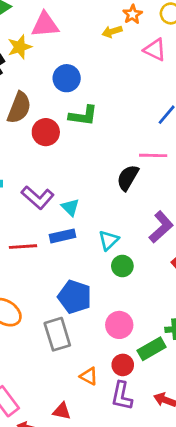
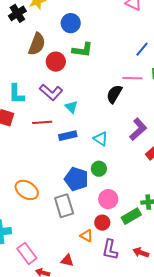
purple L-shape: (38, 198) -> (51, 92), moved
cyan triangle: (70, 207) -> (71, 107), moved
cyan triangle: (109, 240) -> (101, 139), turned -42
red line: (23, 247) -> (42, 122), moved
green circle: (122, 266) -> (99, 169), moved
red circle: (123, 365) -> (102, 223), moved

